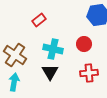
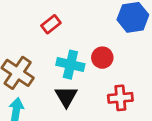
red circle: (84, 44) -> (102, 58), moved

